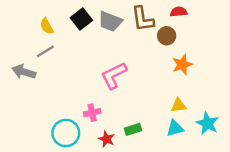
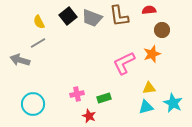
brown circle: (167, 36) -> (162, 30), moved
pink L-shape: (114, 75) -> (124, 63), moved
green rectangle: (133, 129) -> (104, 98), moved
cyan circle: (66, 133) -> (33, 104), moved

